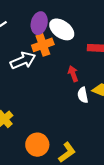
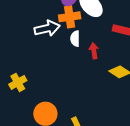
white semicircle: (83, 95) -> (75, 39), moved

